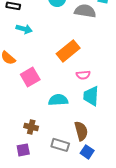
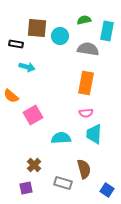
orange rectangle: (68, 51) -> (86, 83), moved, turned -40
brown cross: (31, 127) -> (34, 165), turned 32
blue square: (87, 152) -> (107, 190), moved

